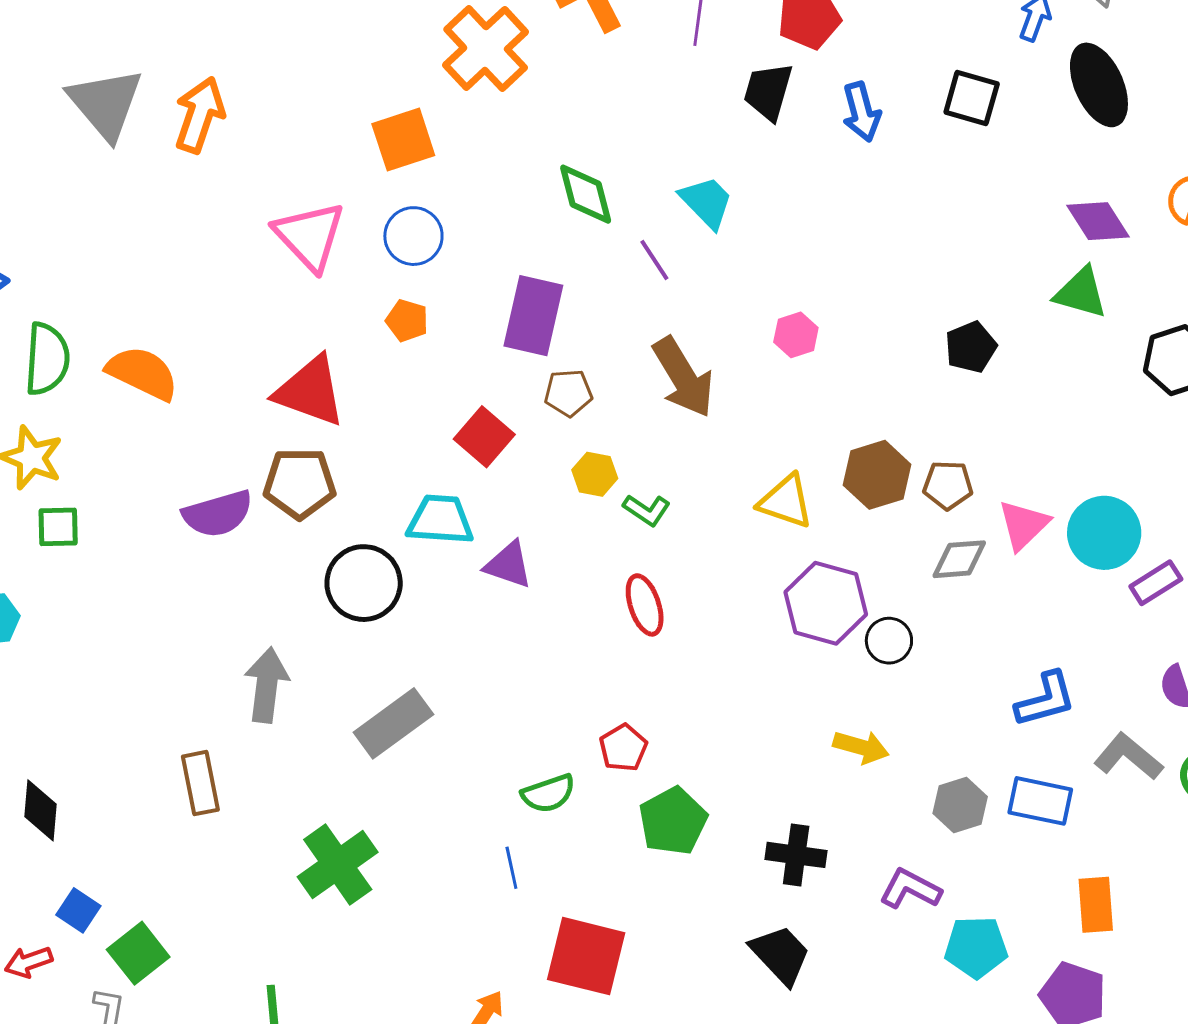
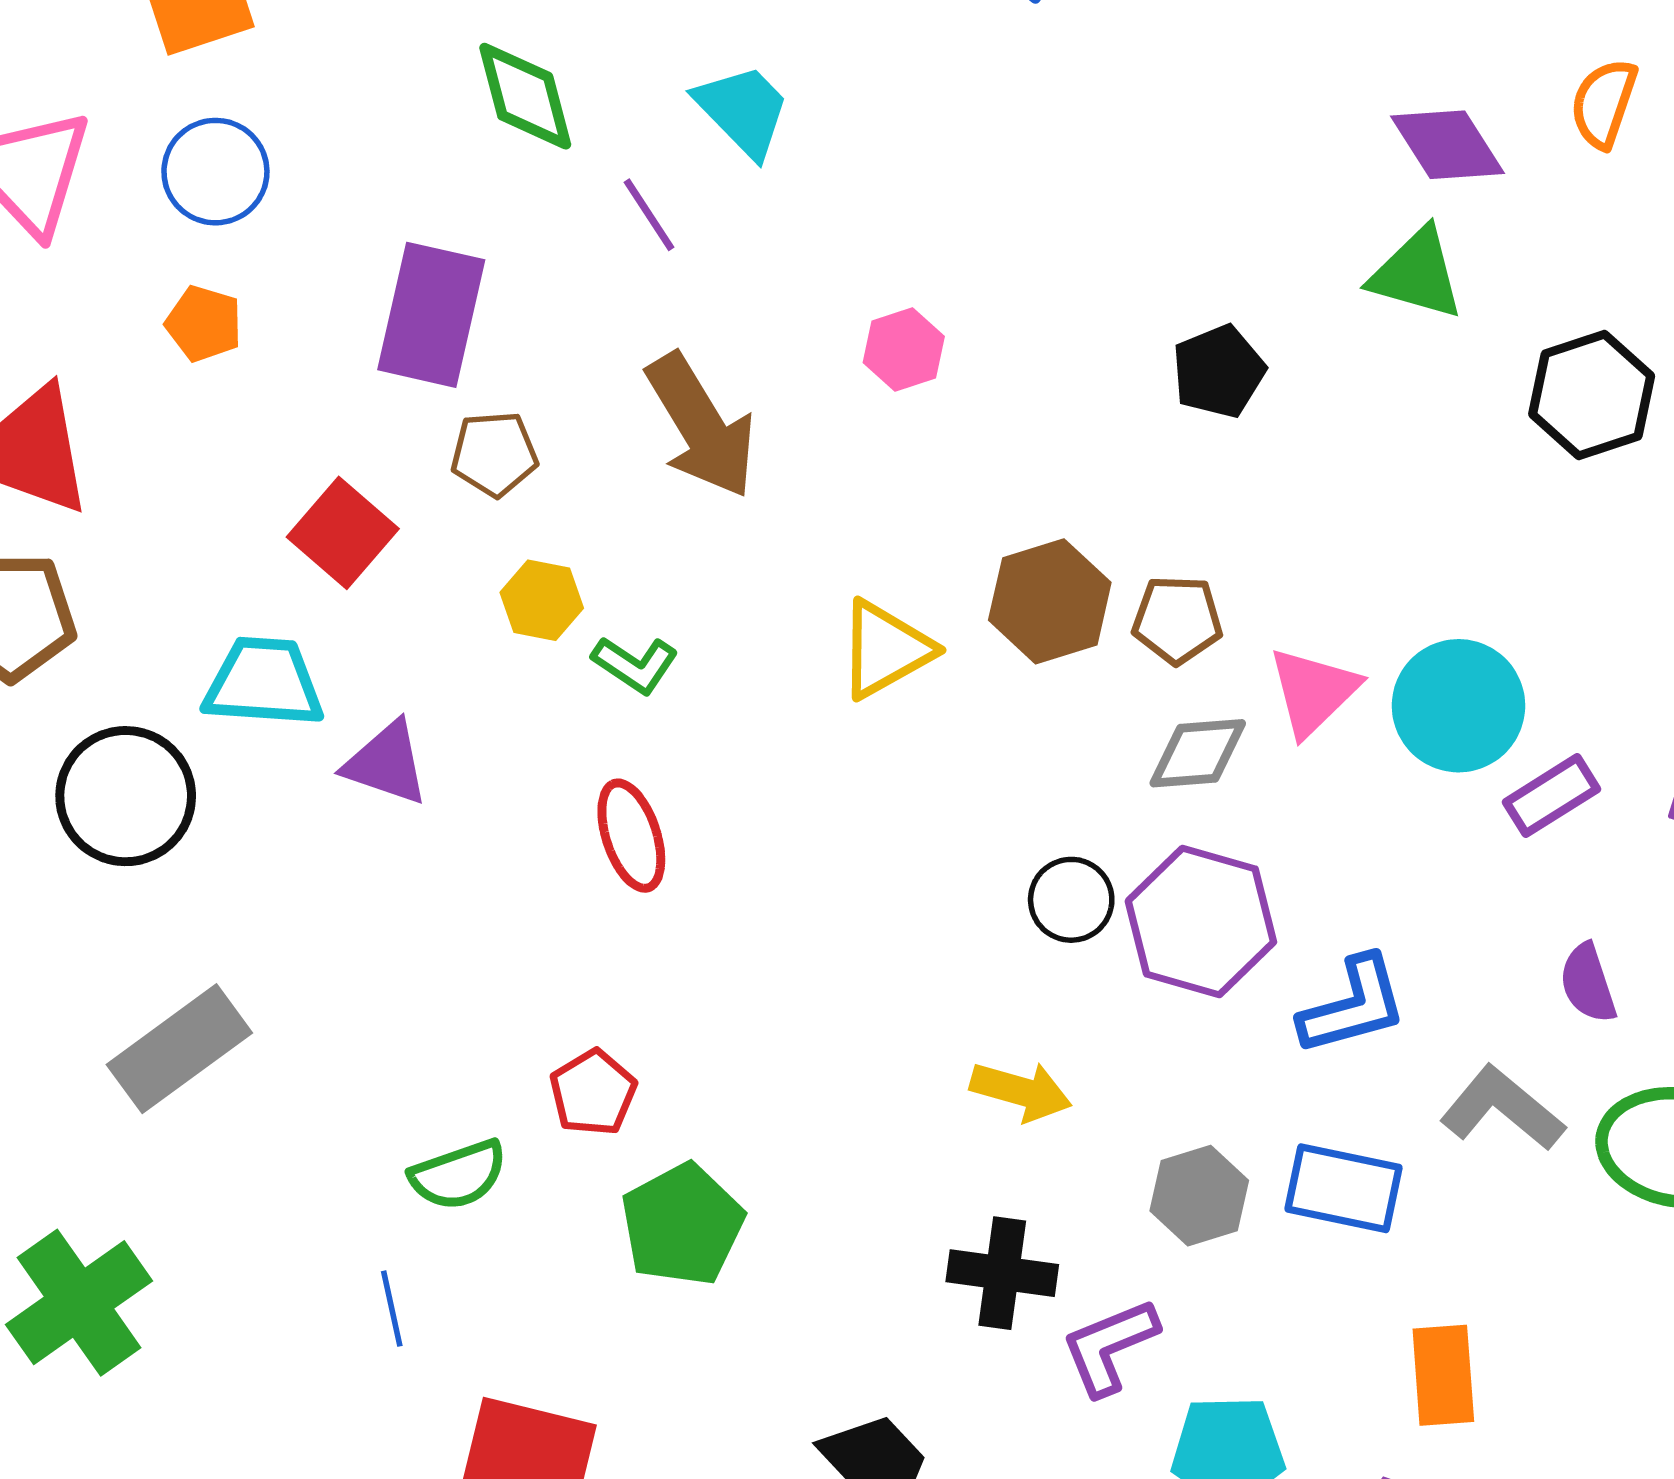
yellow triangle: (786, 501) -> (885, 649), turned -48
purple hexagon: (826, 603) -> (1201, 921), moved
black cross: (796, 855) -> (1002, 1273), moved
purple L-shape: (910, 889) -> (1110, 1347), turned -50

